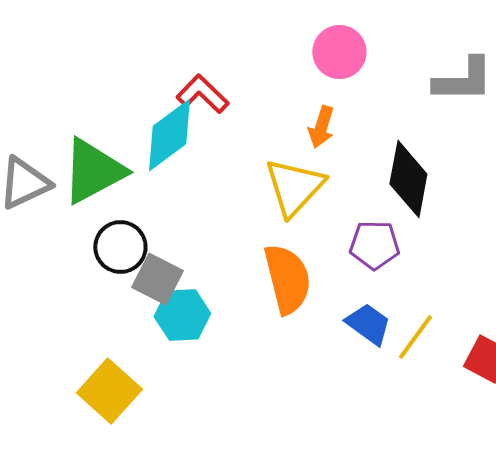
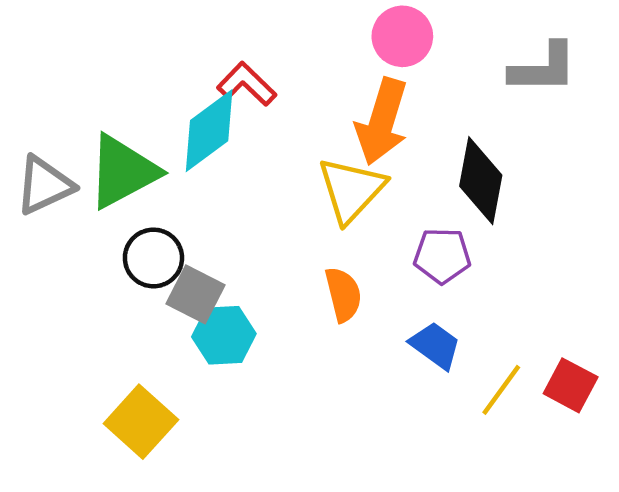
orange arrow: (321, 127) -> (382, 122), size x1.8
orange semicircle: (287, 279) -> (343, 294), size x0.7
yellow line: (415, 337) -> (501, 390), moved

